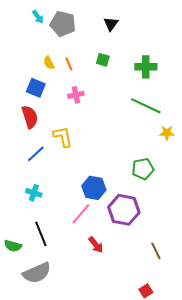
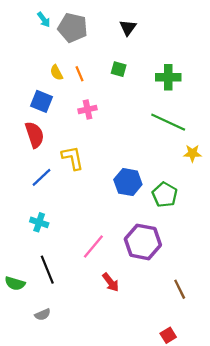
green pentagon: (143, 169) -> (165, 195), turned -30
blue hexagon: (94, 188) -> (128, 182), moved
gray semicircle: (37, 273) -> (43, 315), size x0.5

